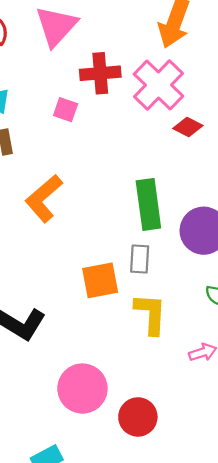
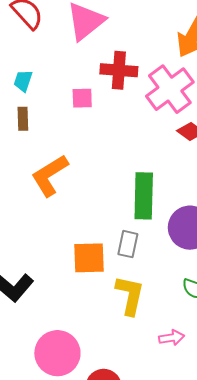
pink square: (66, 110) -> (82, 98), turned -30

